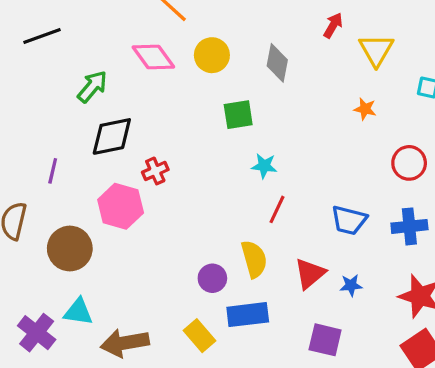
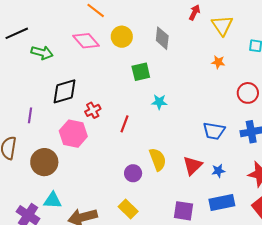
green arrow: (92, 87) -> (42, 53), moved, turned 70
red line: (277, 209) -> (125, 124), moved
blue rectangle: (248, 315) -> (222, 203), moved
purple square: (325, 340) -> (184, 211), moved

